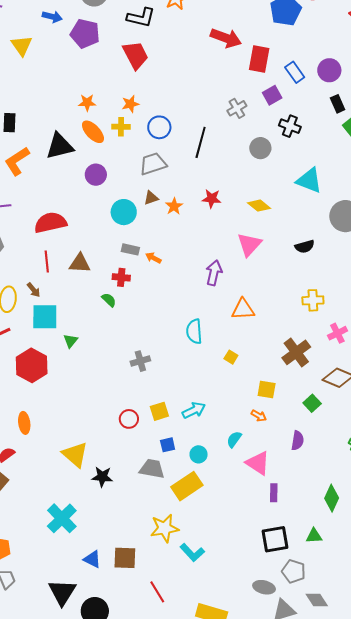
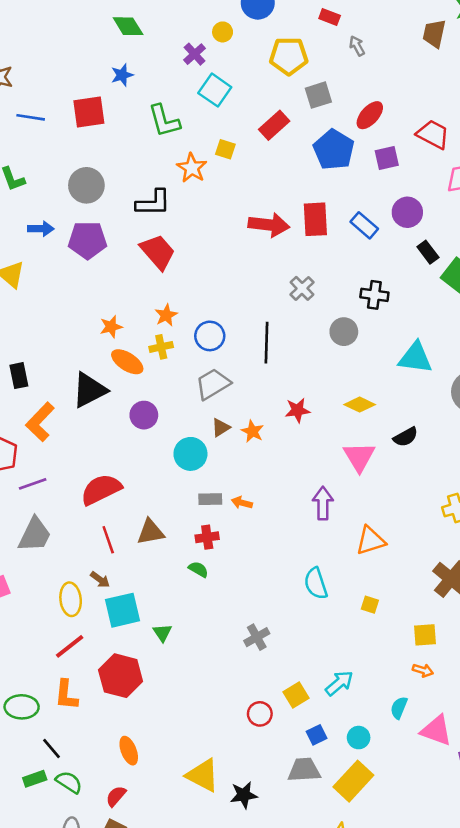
red arrow: (226, 38) -> (269, 225), moved
purple square: (272, 95) -> (387, 158), moved, turned 30
black semicircle: (305, 247) -> (406, 437), moved

